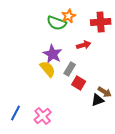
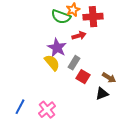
red cross: (101, 22) -> (93, 17), moved
red arrow: (84, 45) -> (79, 36), moved
brown arrow: (105, 92) -> (109, 78), moved

